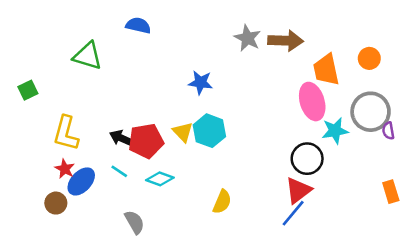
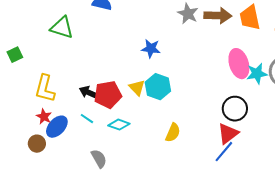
orange trapezoid: (326, 70) -> (250, 18), moved
cyan star: (335, 131) -> (257, 74), moved
yellow semicircle: (222, 202) -> (173, 133), moved

